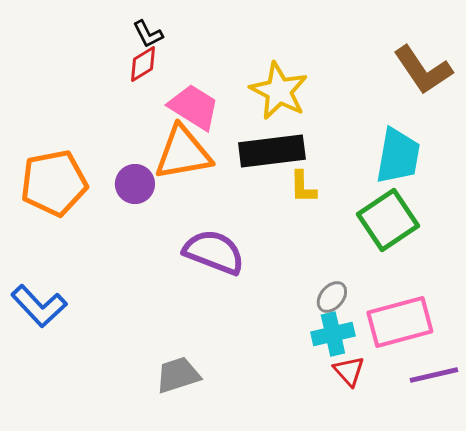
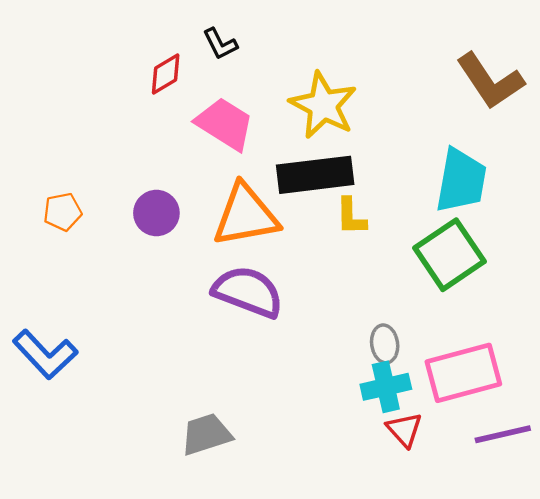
black L-shape: (148, 34) -> (220, 44), moved
orange triangle: (183, 153) -> (246, 215), moved
orange pentagon: (54, 183) -> (63, 212), size x0.5
gray ellipse: (332, 297) -> (385, 344), turned -48

